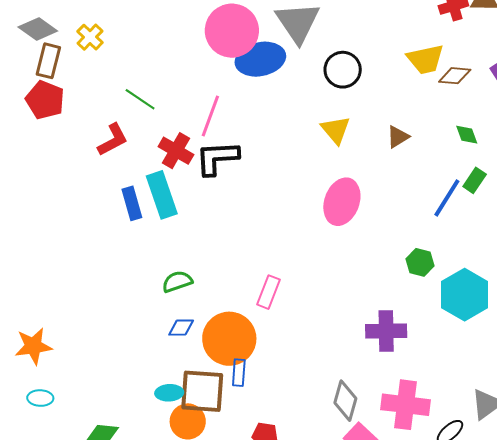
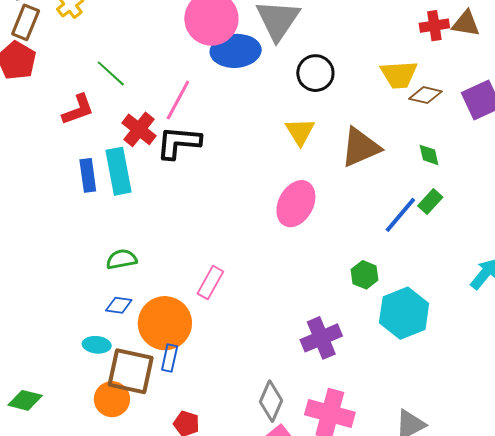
brown triangle: (398, 137) -> (360, 147), size x1.8
purple cross: (386, 331) -> (321, 338), turned -30
cyan ellipse: (169, 393) -> (97, 345), moved

